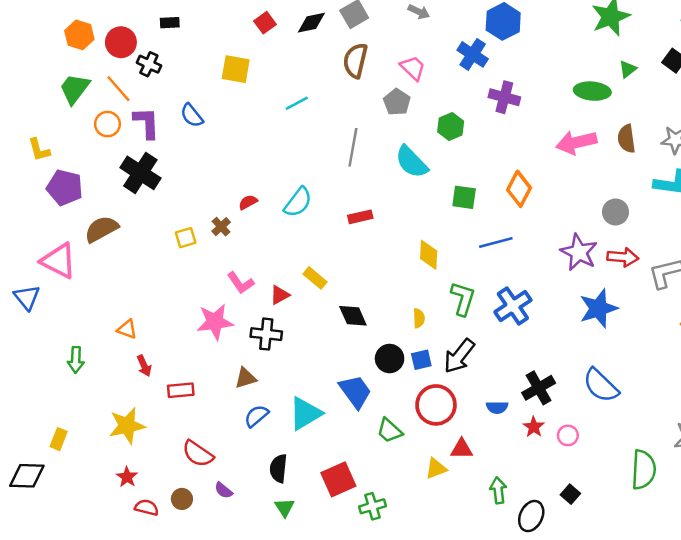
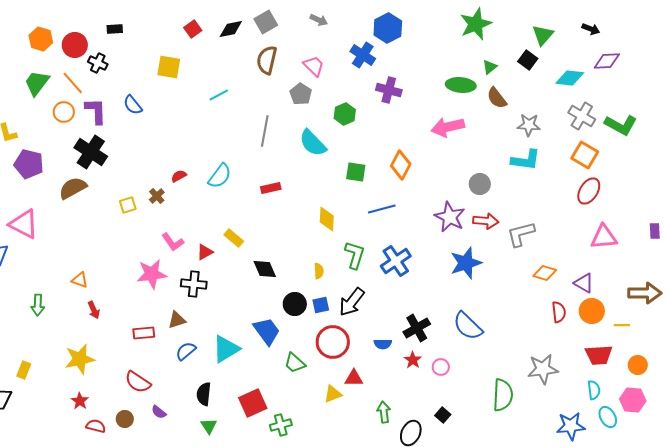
brown semicircle: (626, 139) -> (497, 98), moved, turned -30
brown semicircle: (101, 229) -> (73, 188), moved
red rectangle: (181, 390) -> (144, 333), moved

